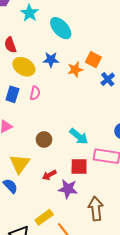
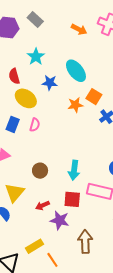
cyan star: (29, 13) -> (36, 57), moved
cyan ellipse: (61, 28) -> (76, 71), moved
blue star: (51, 60) -> (50, 83), moved
cyan arrow: (79, 136) -> (74, 170), turned 54

